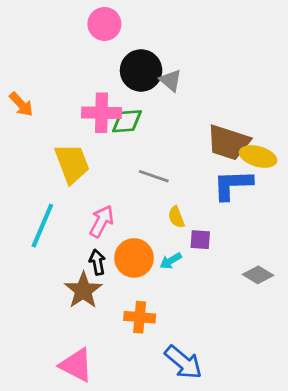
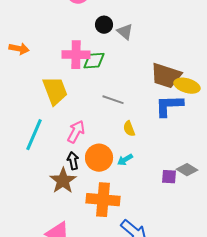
black circle: (141, 70) -> (104, 25), size x0.6
orange arrow: (21, 104) -> (19, 49), turned -36
purple square: (200, 240) -> (169, 177), moved
orange cross: (140, 317) -> (103, 200), size x1.5

